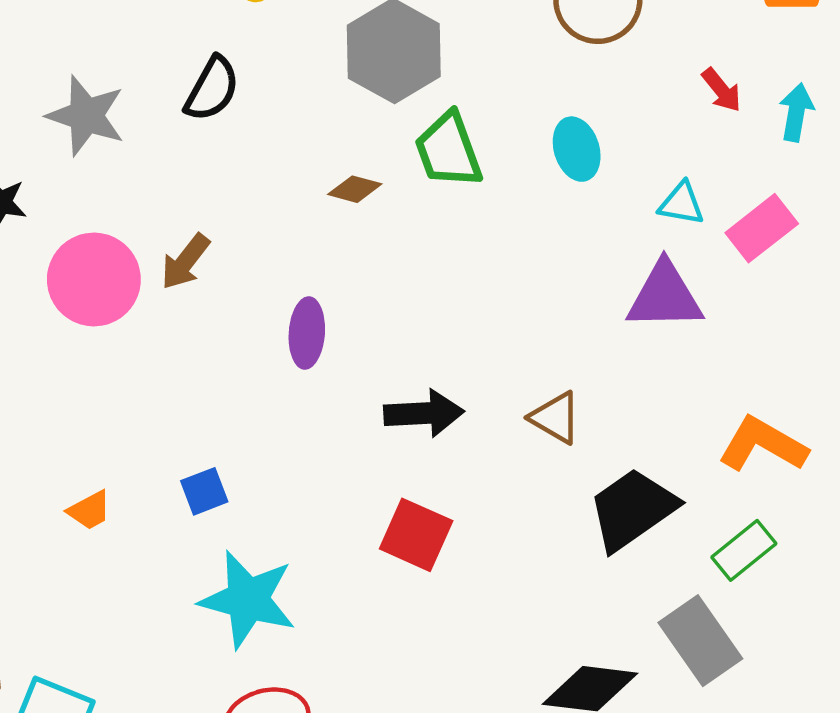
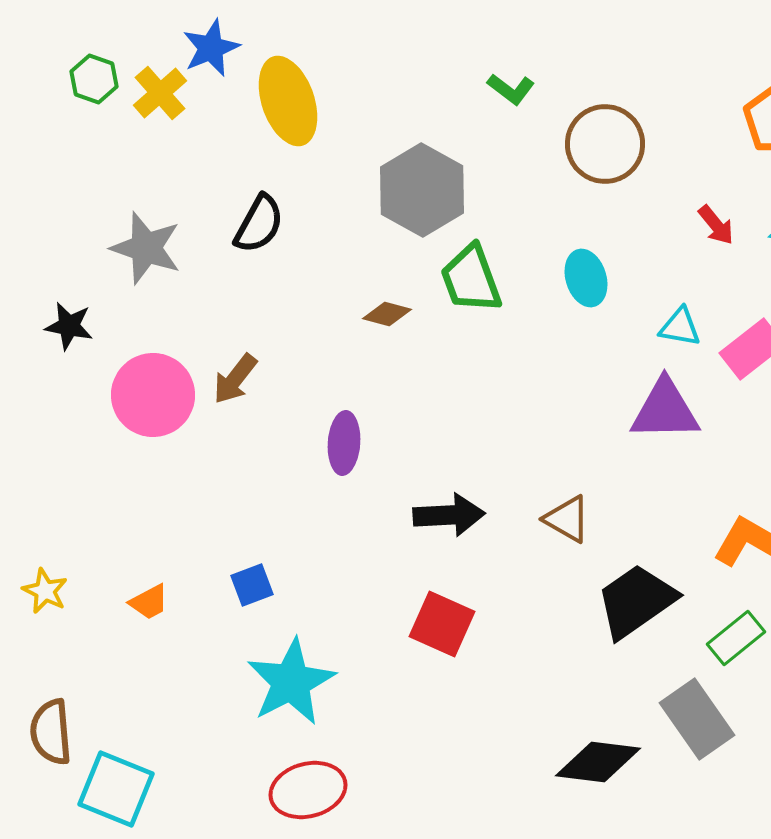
cyan star: (248, 599) -> (291, 682), turned 30

